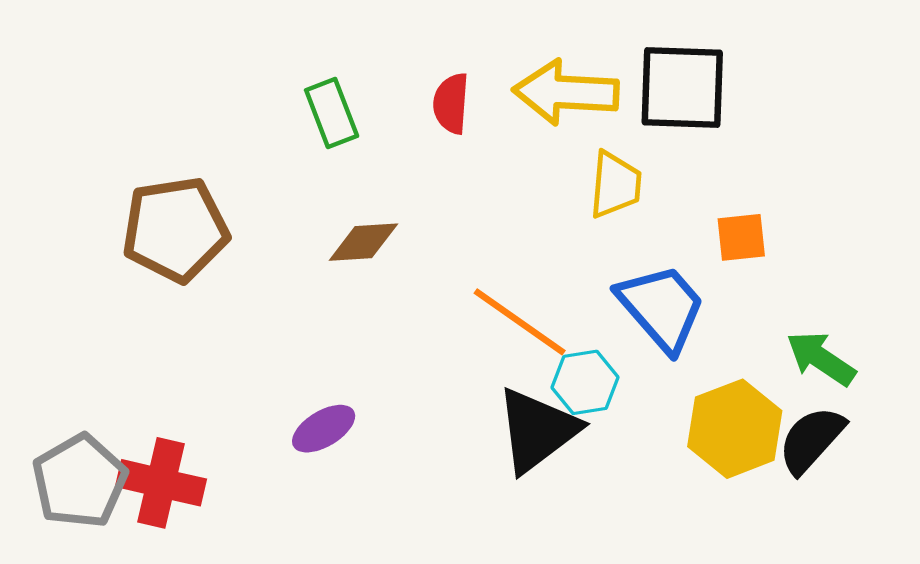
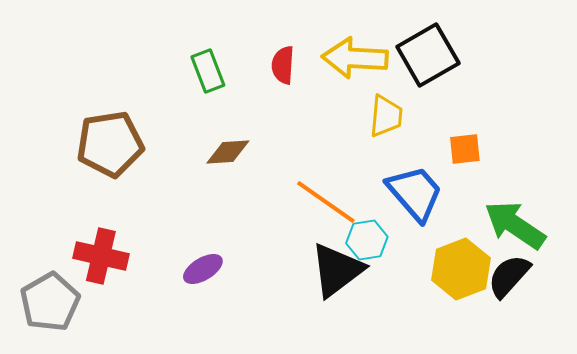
black square: (682, 88) -> (428, 55), turned -32
green arrow: (821, 359) -> (515, 225), size x1.4
red cross: (161, 483) -> (101, 256), moved

